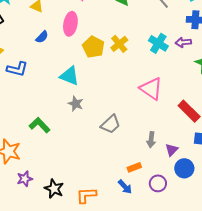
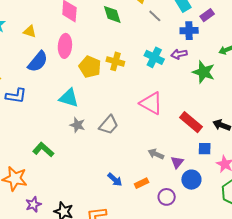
blue semicircle: (42, 37) -> (38, 62), size x1.6
yellow cross: (119, 44) -> (115, 61), turned -30
gray trapezoid: (111, 124) -> (109, 125), moved
gray arrow: (151, 140) -> (156, 154), turned 112
blue arrow: (125, 187) -> (115, 180), moved

